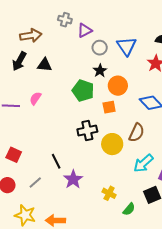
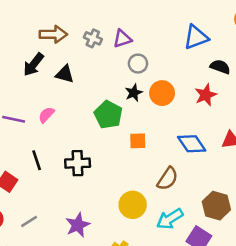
gray cross: (65, 20) -> (93, 38), moved
blue triangle: (127, 46) -> (196, 37), moved, turned 35
orange circle: (118, 86) -> (162, 93), moved
black cross: (87, 130) -> (78, 163), moved
yellow circle: (112, 144) -> (133, 205), moved
black line: (56, 161) -> (37, 160), moved

